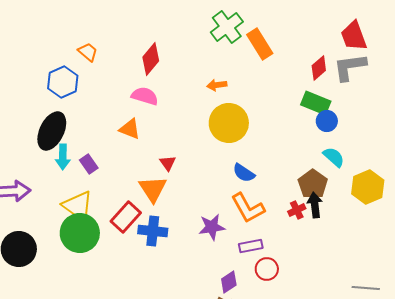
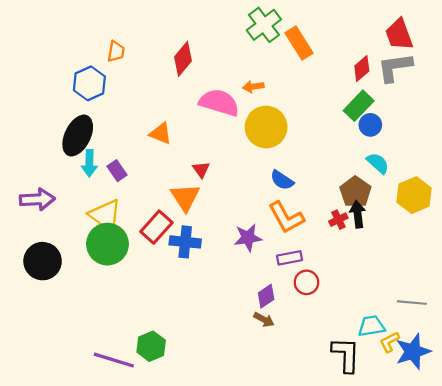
orange trapezoid: (88, 52) -> (116, 51), turned 60
pink semicircle: (145, 96) -> (219, 103), moved, size x1.4
green rectangle: (316, 103) -> (359, 106), turned -68

